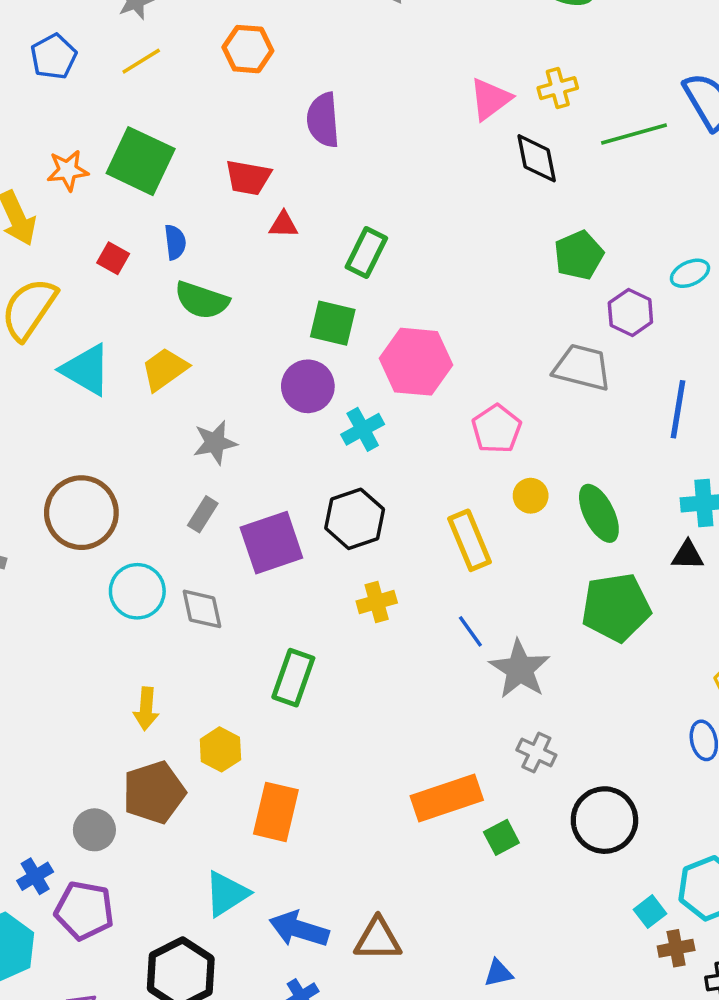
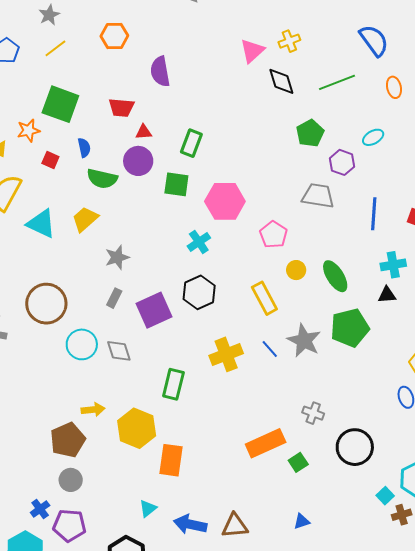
green line: (634, 134) -> (337, 82), moved
orange star: (68, 170) -> (29, 130), moved
purple circle: (308, 386) -> (138, 161), moved
yellow cross: (377, 602) -> (226, 354), moved, size x1.5
gray star: (520, 669) -> (304, 341), moved
yellow arrow: (146, 709) -> (93, 410), turned -95
yellow hexagon: (220, 749) -> (137, 428), size x1.6
brown pentagon: (154, 792) -> (68, 440), moved
cyan triangle: (227, 894) -> (148, 508), size x0.7
blue triangle: (498, 973) -> (302, 521), moved

